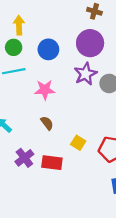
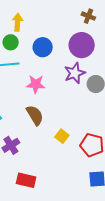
brown semicircle: (47, 123) -> (35, 115), size x1.5
red rectangle: (52, 163) -> (26, 180), moved

